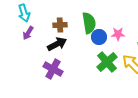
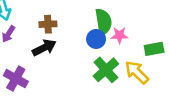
green semicircle: (89, 23) -> (103, 22), moved
purple cross: (53, 69) -> (16, 78), moved

